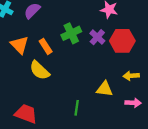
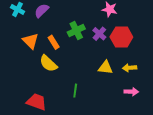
yellow triangle: (104, 89) -> (105, 68), moved
green line: (77, 108) -> (75, 91), moved

